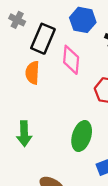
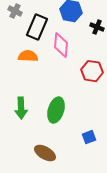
orange semicircle: (32, 73) -> (28, 56), turned 90
green ellipse: (82, 136) -> (56, 110), moved

